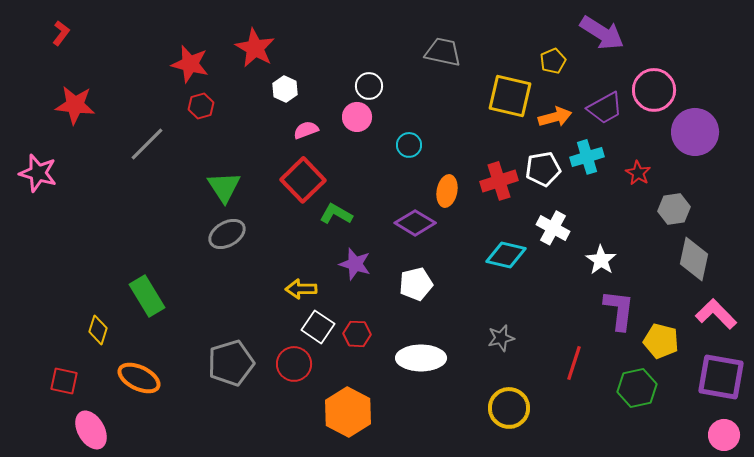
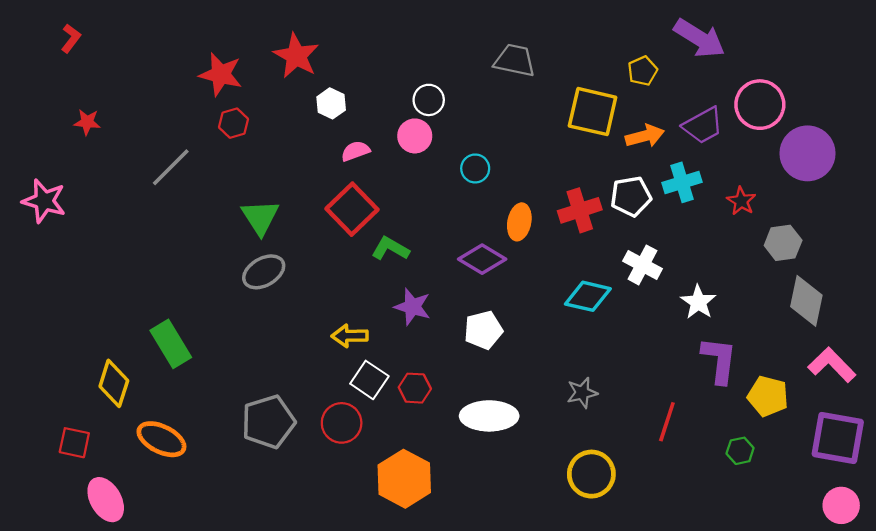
red star: (75, 105) -> (87, 122), size x0.6
yellow diamond: (98, 330) -> (114, 383), size x1.4
green hexagon: (637, 388) -> (740, 451), size x0.6

